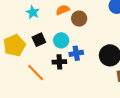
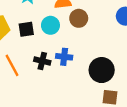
cyan circle: (61, 40) -> (50, 25), moved

